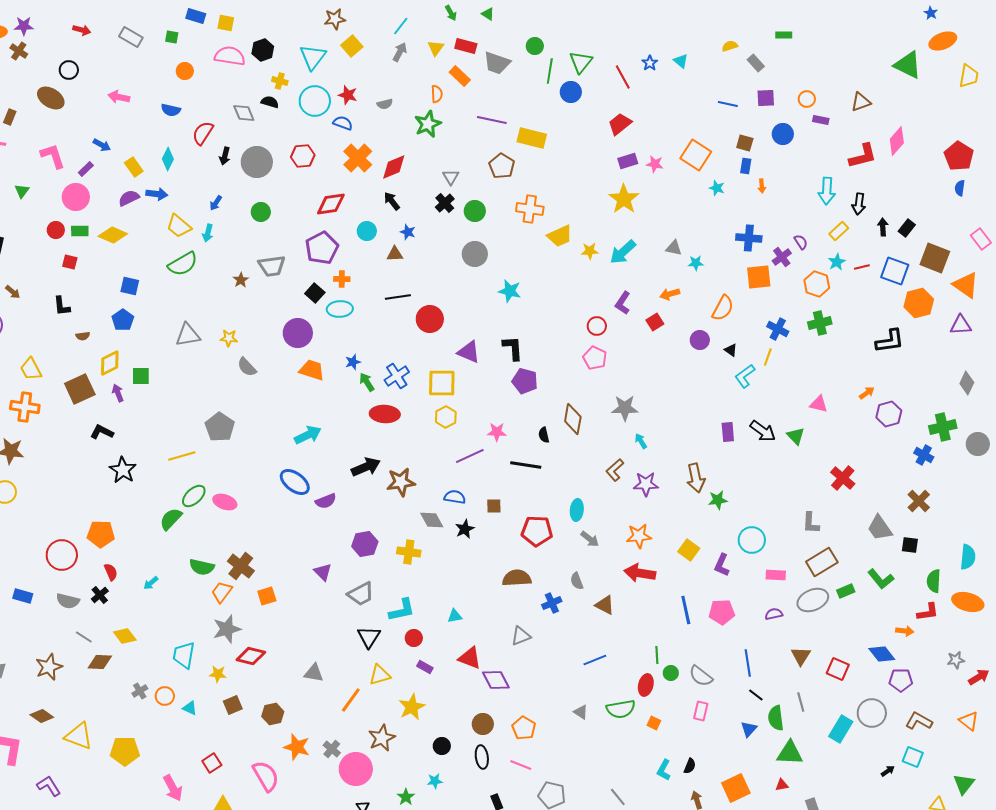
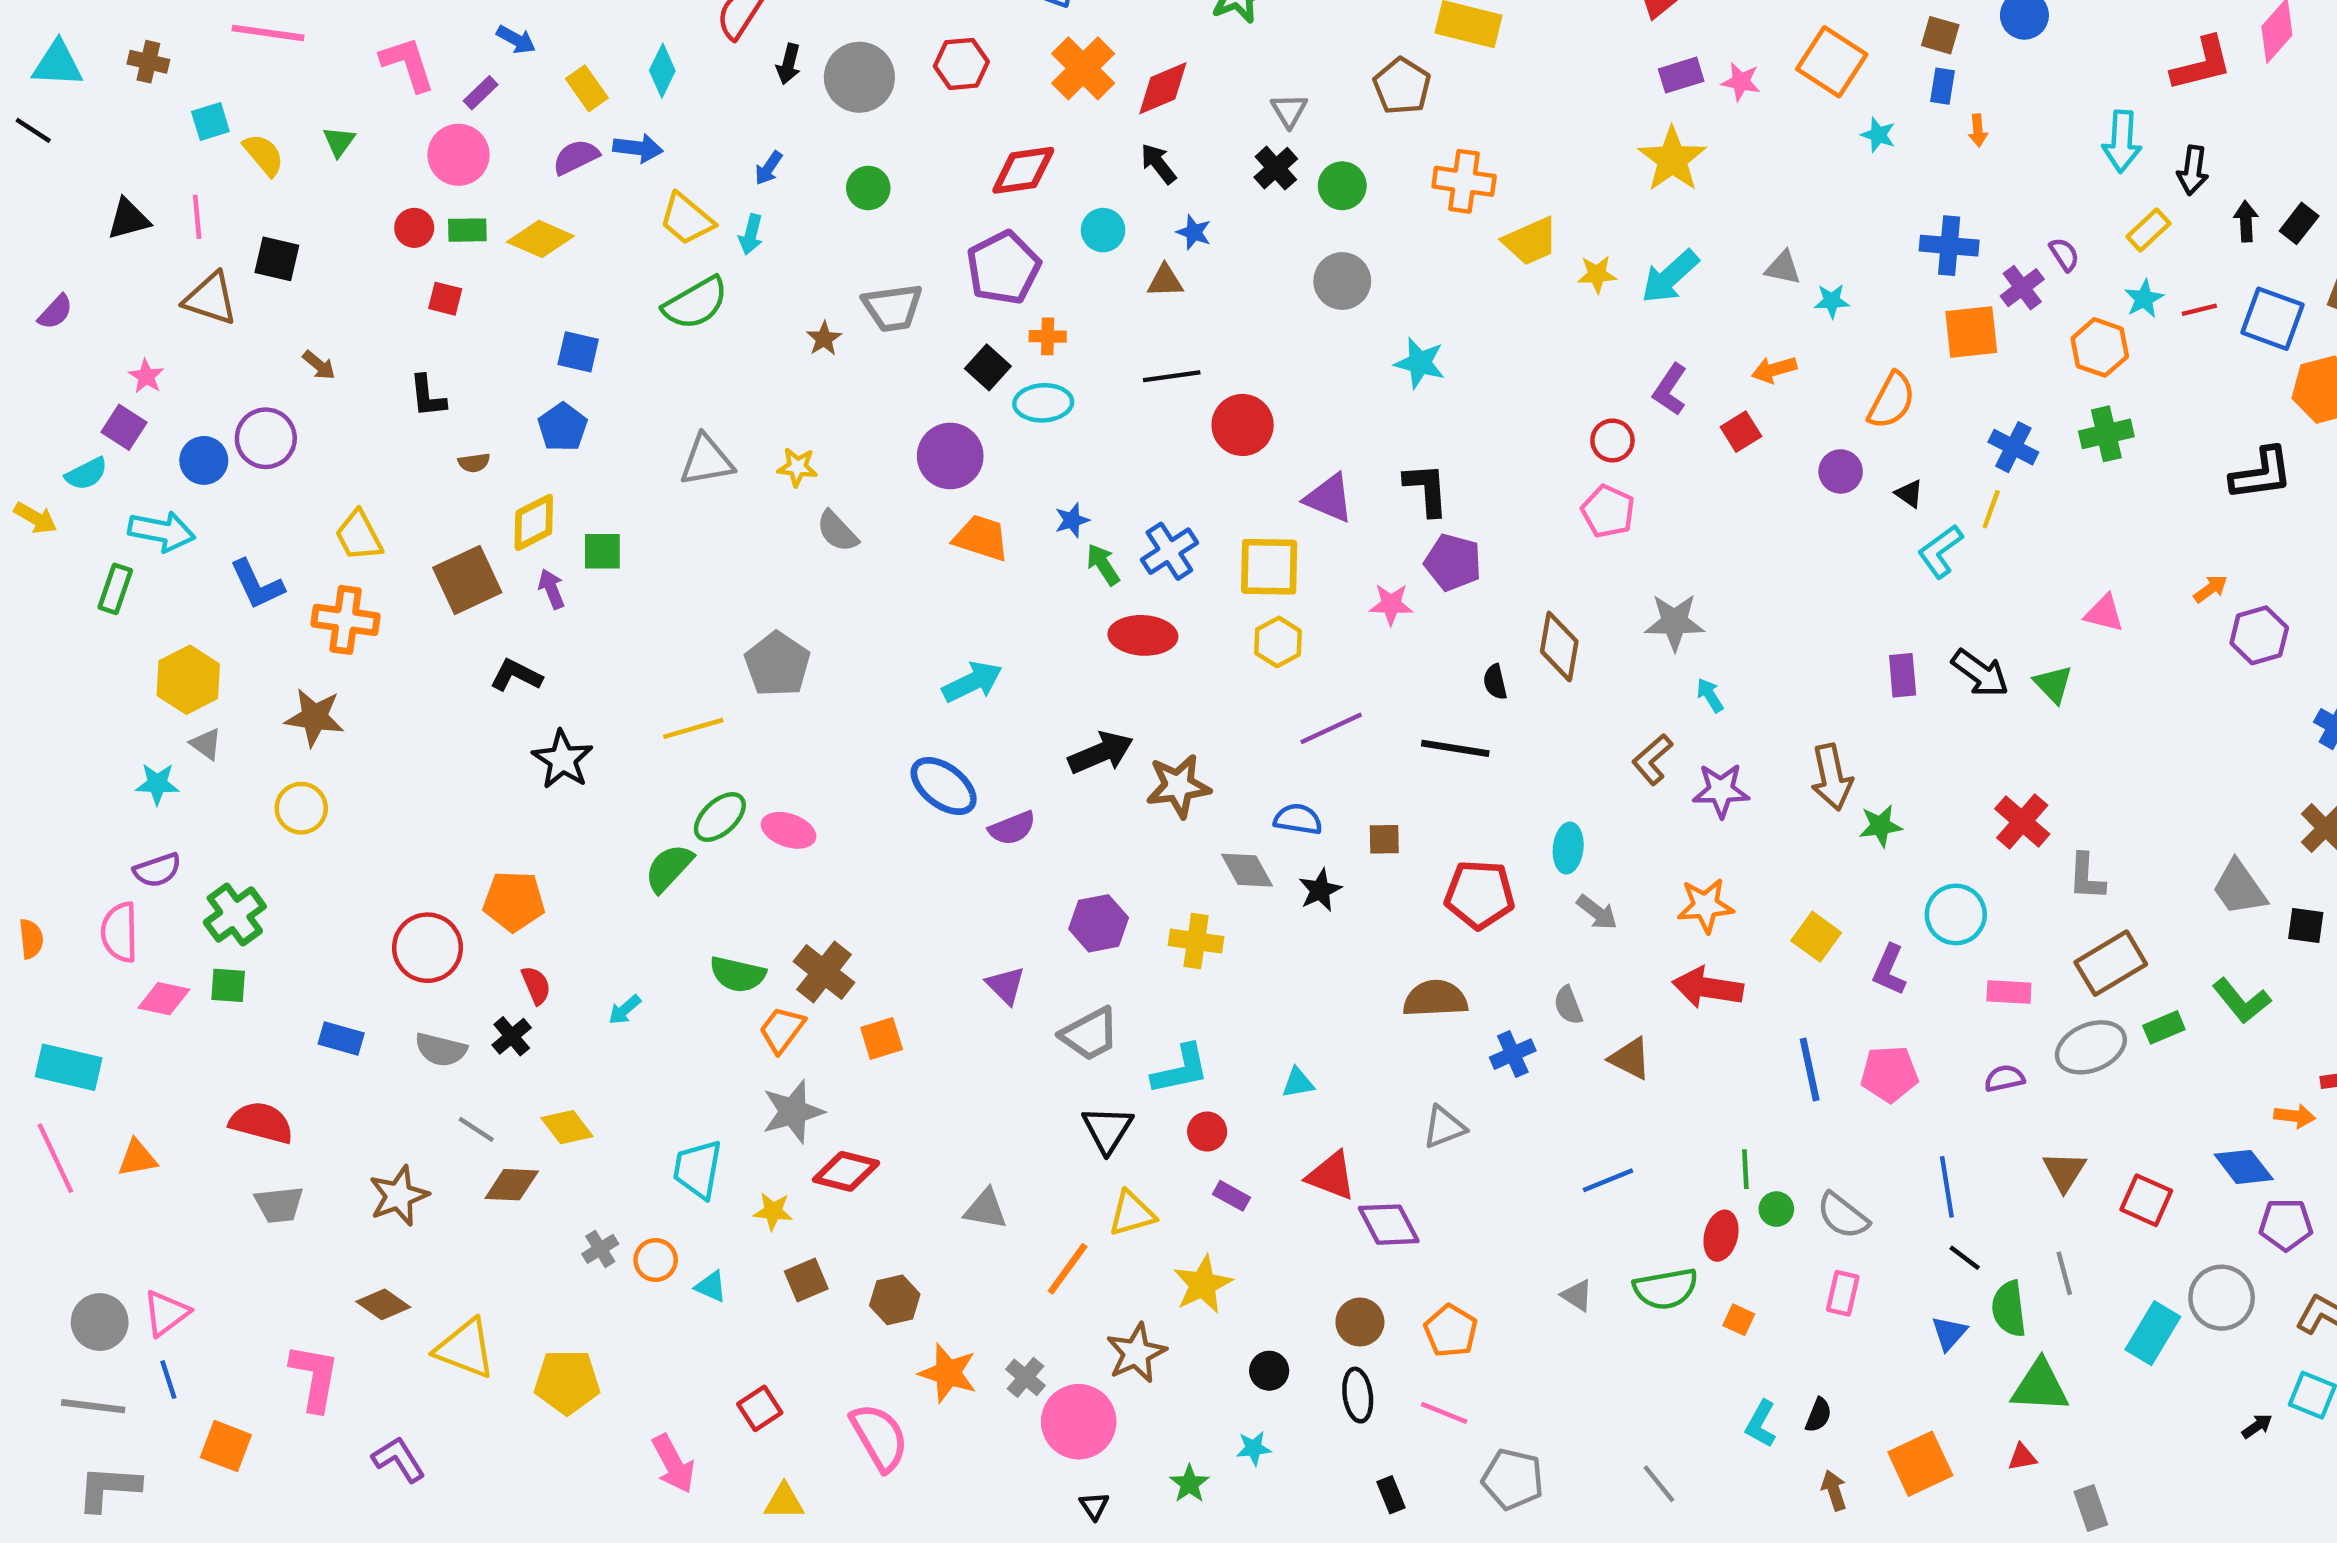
pink star: (497, 432) -> (1391, 604), moved
red cross: (843, 478) -> (2022, 821), moved

